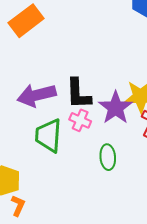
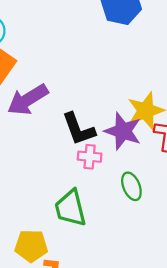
purple arrow: (37, 95) -> (28, 100), moved
green trapezoid: (48, 136) -> (70, 208), moved

